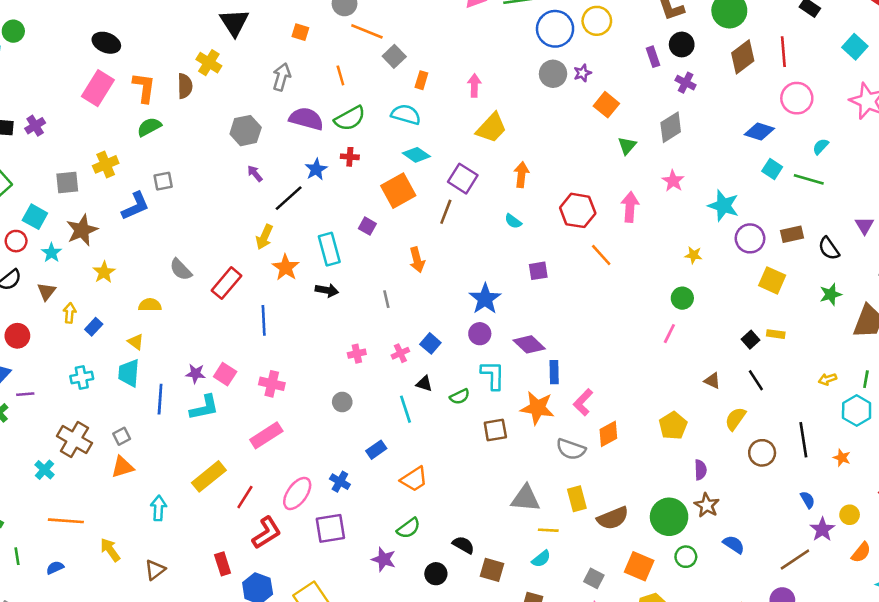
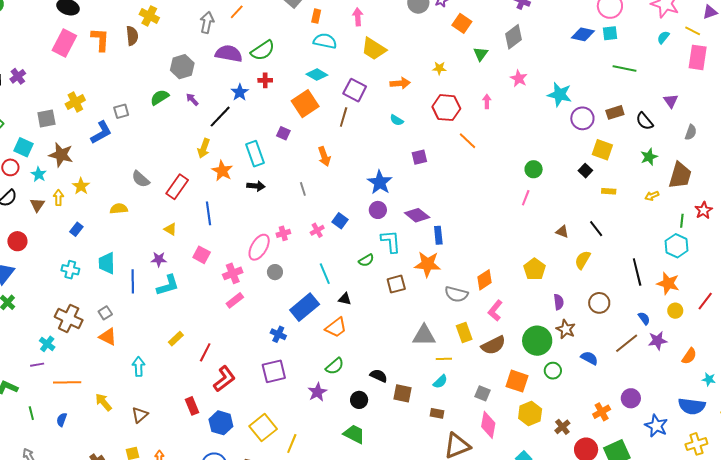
orange line: (340, 75) -> (237, 12), moved, turned 63
cyan semicircle: (406, 115) -> (325, 41), moved
green semicircle: (149, 127) -> (160, 97), moved
yellow trapezoid: (491, 128) -> (374, 49), turned 84
cyan semicircle: (821, 146) -> (663, 37), moved
cyan square: (772, 169) -> (610, 33), moved, turned -35
orange arrow: (521, 175) -> (400, 83), turned 84
pink arrow: (630, 207) -> (487, 101), size x0.6
brown star: (82, 230) -> (61, 155), turned -30
yellow star: (693, 255) -> (439, 68), moved
yellow arrow: (70, 313) -> (58, 198), moved
black square: (750, 340) -> (585, 171), moved
yellow triangle: (136, 342) -> (170, 229), moved
pink square: (225, 374) -> (202, 255), moved
cyan cross: (82, 377) -> (70, 270), turned 30
yellow arrow: (828, 379) -> (652, 196), moved
pink cross: (272, 384) -> (233, 273), moved, turned -30
black triangle: (424, 384) -> (345, 299), moved
purple line: (25, 394) -> (37, 365), moved
pink L-shape: (583, 402) -> (495, 311), moved
pink rectangle: (266, 435) -> (235, 300), moved, size x0.7
blue rectangle: (376, 450) -> (305, 307), size x1.8
brown circle: (762, 453) -> (599, 303), moved
orange star: (842, 458) -> (668, 283), size x1.6
orange triangle: (122, 467) -> (108, 337), turned 48
yellow rectangle: (209, 476) -> (176, 339), size x0.6
pink ellipse: (297, 493) -> (259, 247), moved
yellow circle: (850, 515) -> (675, 311), moved
purple star: (822, 529) -> (658, 341), turned 30
purple star: (384, 559) -> (317, 392), turned 30
brown line: (795, 559) -> (627, 343), moved
blue semicircle: (55, 568) -> (62, 420), turned -40

